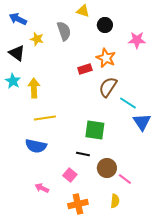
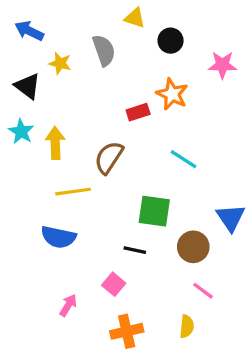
brown semicircle: (108, 87) -> (109, 158), moved
cyan line: (128, 103) -> (184, 159), moved
blue triangle: (142, 122) -> (231, 218), moved
brown circle: (107, 168) -> (193, 247), moved
pink arrow: (42, 188) -> (68, 305), turned 96

